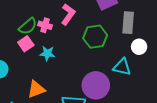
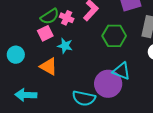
cyan triangle: (122, 67) -> (121, 71), moved
orange triangle: (36, 89) -> (49, 66), moved, turned 42

